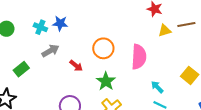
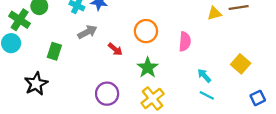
pink semicircle: (139, 57) -> (185, 42), size x0.7
green rectangle: (21, 69) -> (54, 51), turned -35

